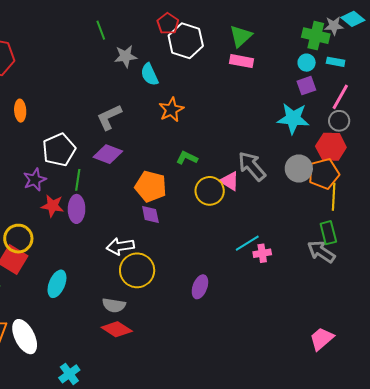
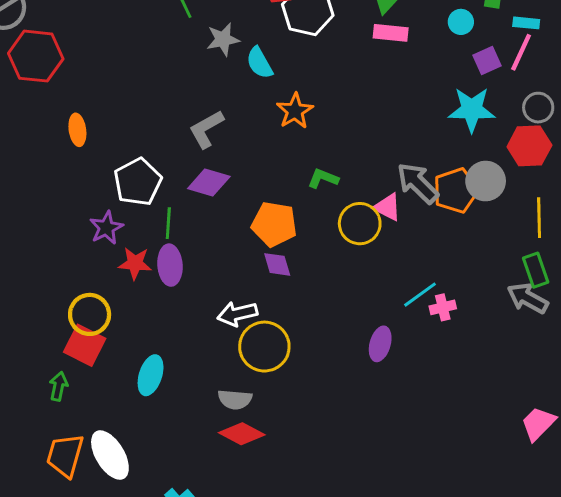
cyan circle: (307, 63) -> (461, 22), moved
pink line: (340, 97) -> (521, 52), moved
orange pentagon: (324, 174) -> (456, 190), moved
purple ellipse: (200, 287) -> (380, 344), moved

